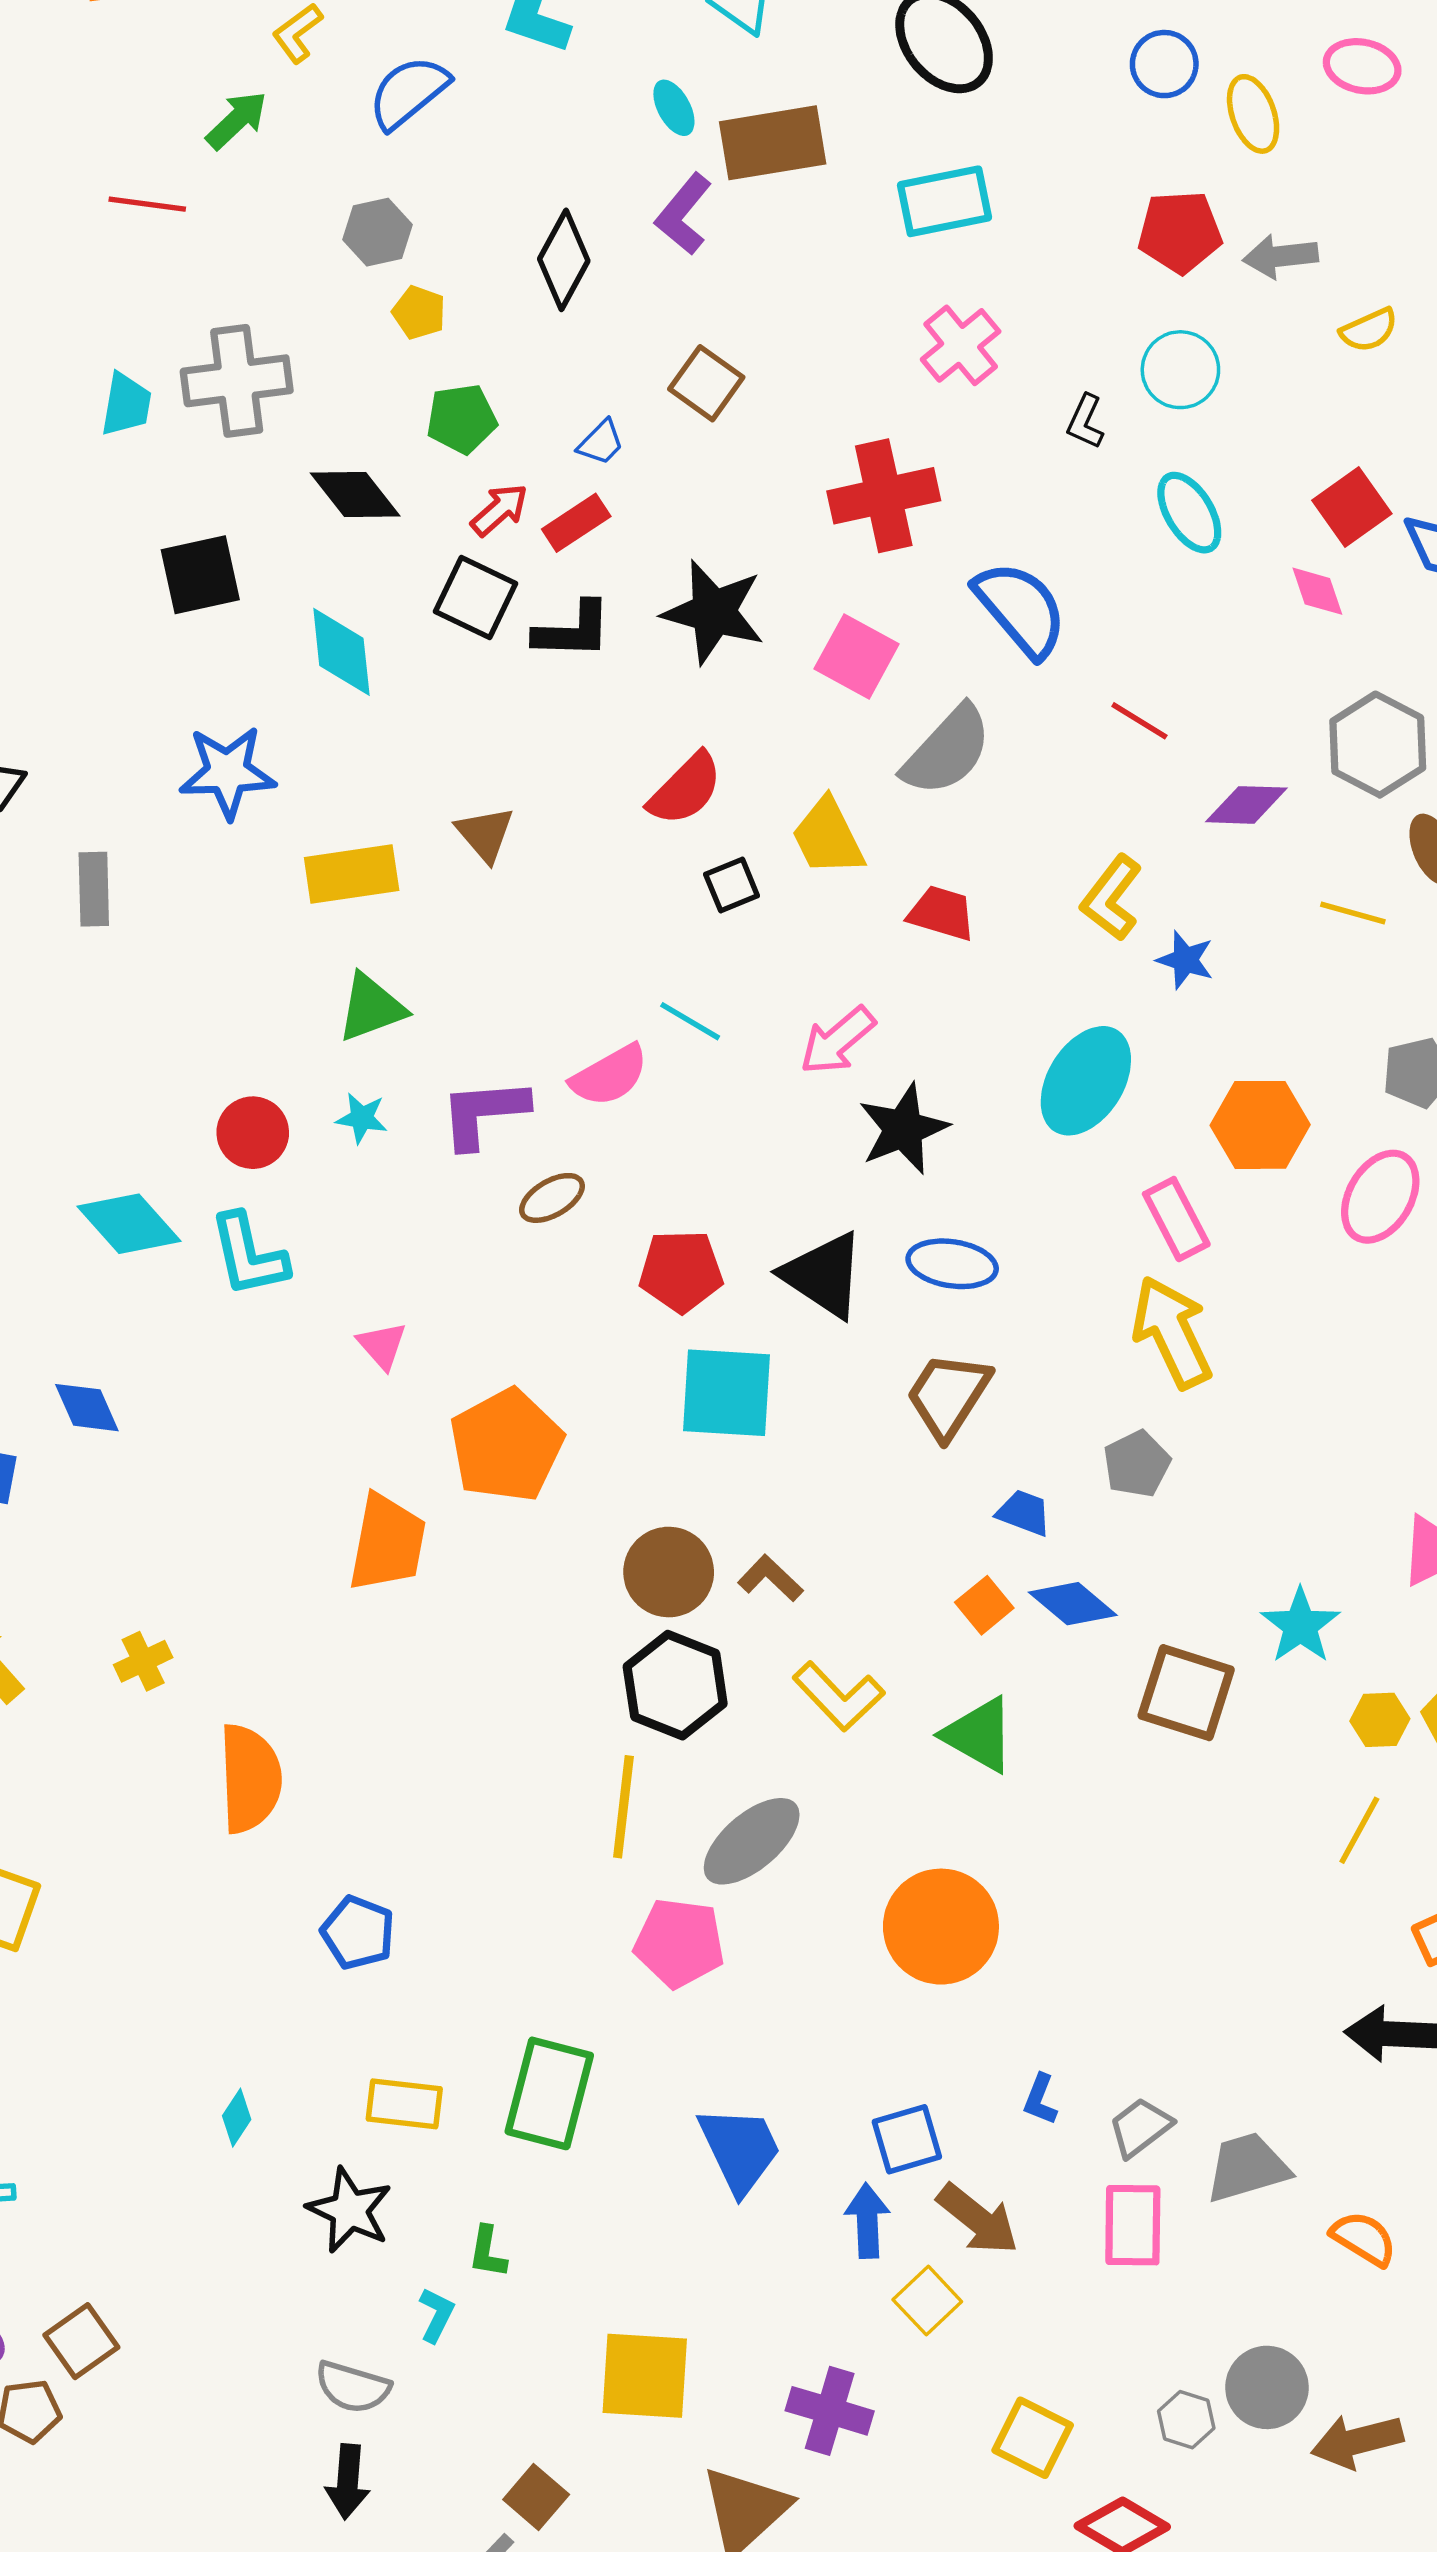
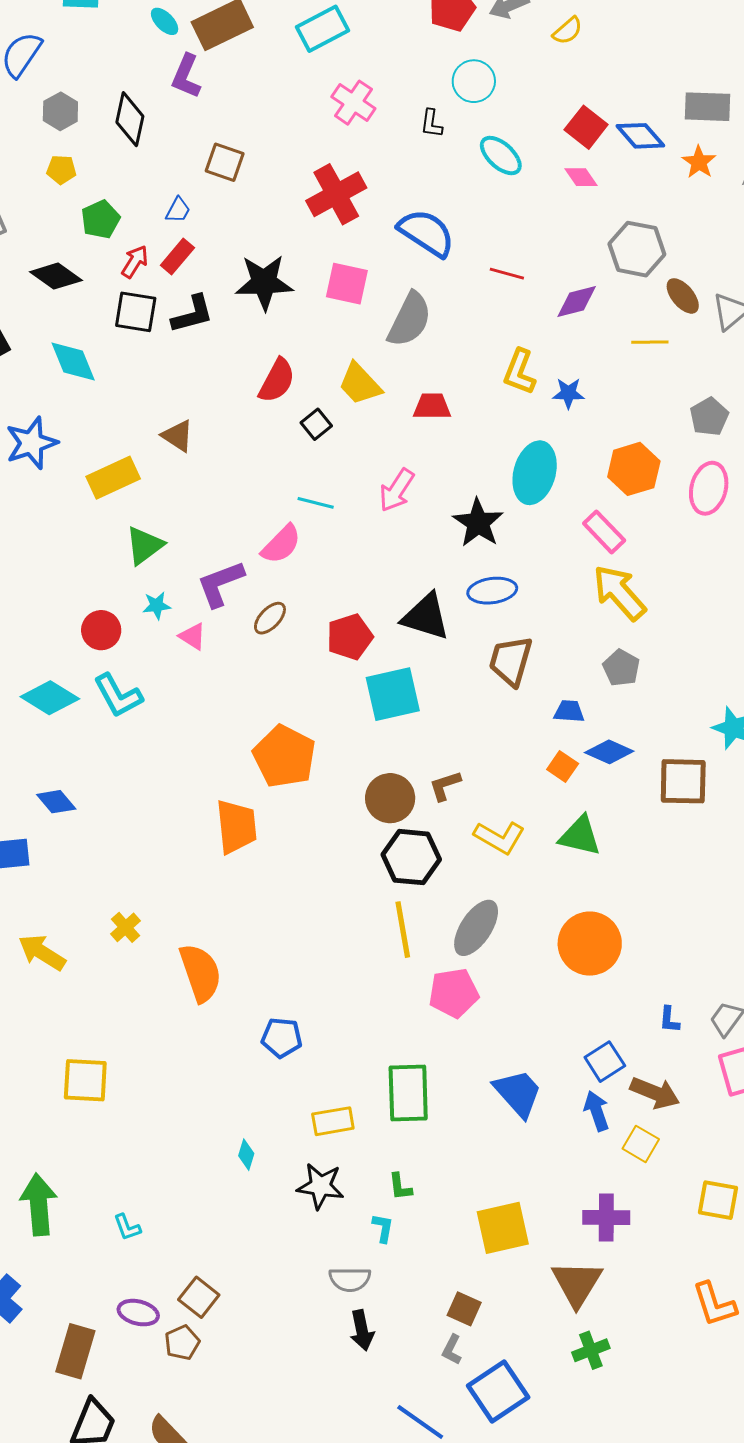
gray hexagon: (378, 232) -> (60, 111), moved
black star: (903, 1129) -> (478, 523), moved
pink triangle: (382, 1345) -> (193, 636), moved
brown L-shape: (770, 1578) -> (445, 786), turned -45

